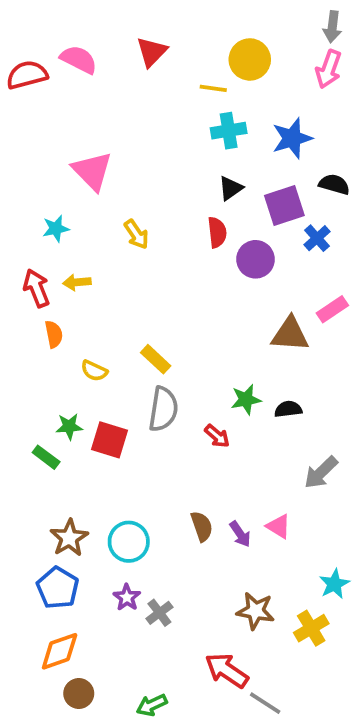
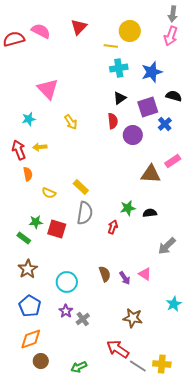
red arrow: (217, 436) -> (113, 227), turned -112
brown star: (69, 538) -> (28, 269), moved
yellow cross: (311, 628) -> (162, 364), moved, turned 36

